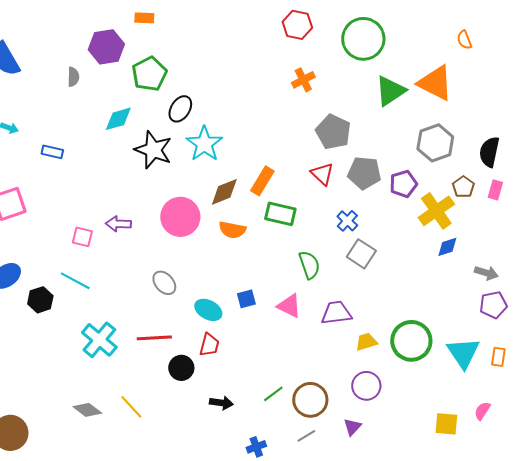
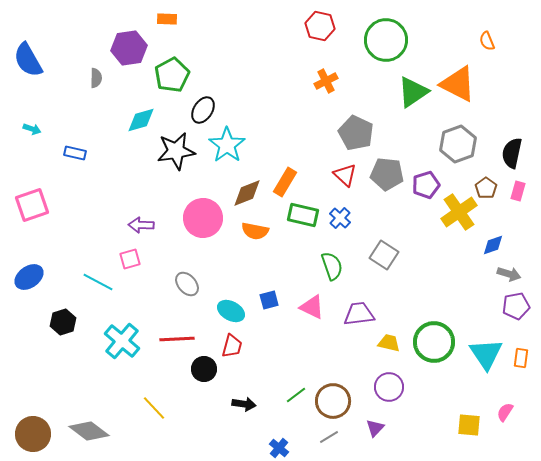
black star: (153, 150) -> (176, 151), turned -30
blue cross: (347, 221) -> (340, 218), moved
pink square: (82, 237) -> (130, 259), moved, turned -30
blue diamond: (447, 247) -> (493, 245), moved
black hexagon: (40, 300) -> (63, 322), moved
yellow trapezoid: (366, 342) -> (389, 343), turned 30
gray diamond: (87, 410) -> (89, 431), moved, size x1.4
blue cross: (256, 447) -> (279, 448), turned -30

